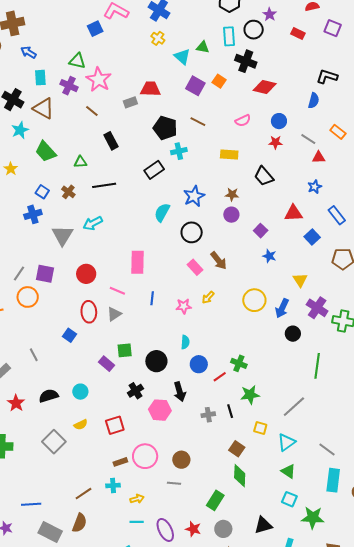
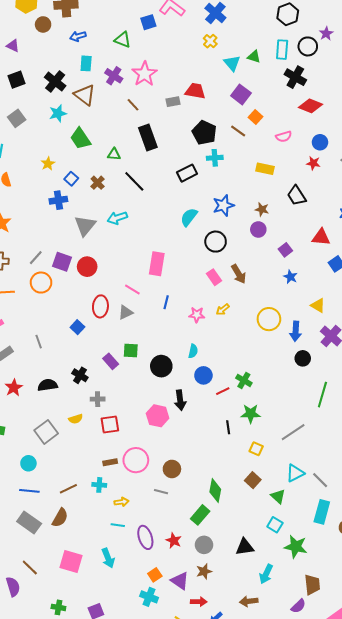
blue arrow: (29, 52) -> (78, 36), turned -56
green triangle: (77, 61) -> (123, 40), moved
orange square: (219, 81) -> (256, 117), moved
black rectangle: (111, 141) -> (148, 137), size x1.4
yellow star: (11, 169) -> (48, 164), moved
black line: (104, 185) -> (134, 181), turned 45
red circle: (86, 274) -> (87, 267), moved
yellow triangle: (300, 280) -> (318, 305), turned -35
blue arrow: (282, 308) -> (296, 331), turned -30
black cross: (135, 391) -> (80, 375), moved, turned -35
cyan circle: (80, 392) -> (28, 463), moved
gray cross: (208, 415) -> (98, 399), moved
cyan triangle: (286, 442) -> (295, 473), moved
brown square: (237, 449) -> (253, 480), moved
green diamond: (240, 476) -> (215, 491), moved
blue line: (31, 504) -> (29, 491), moved

